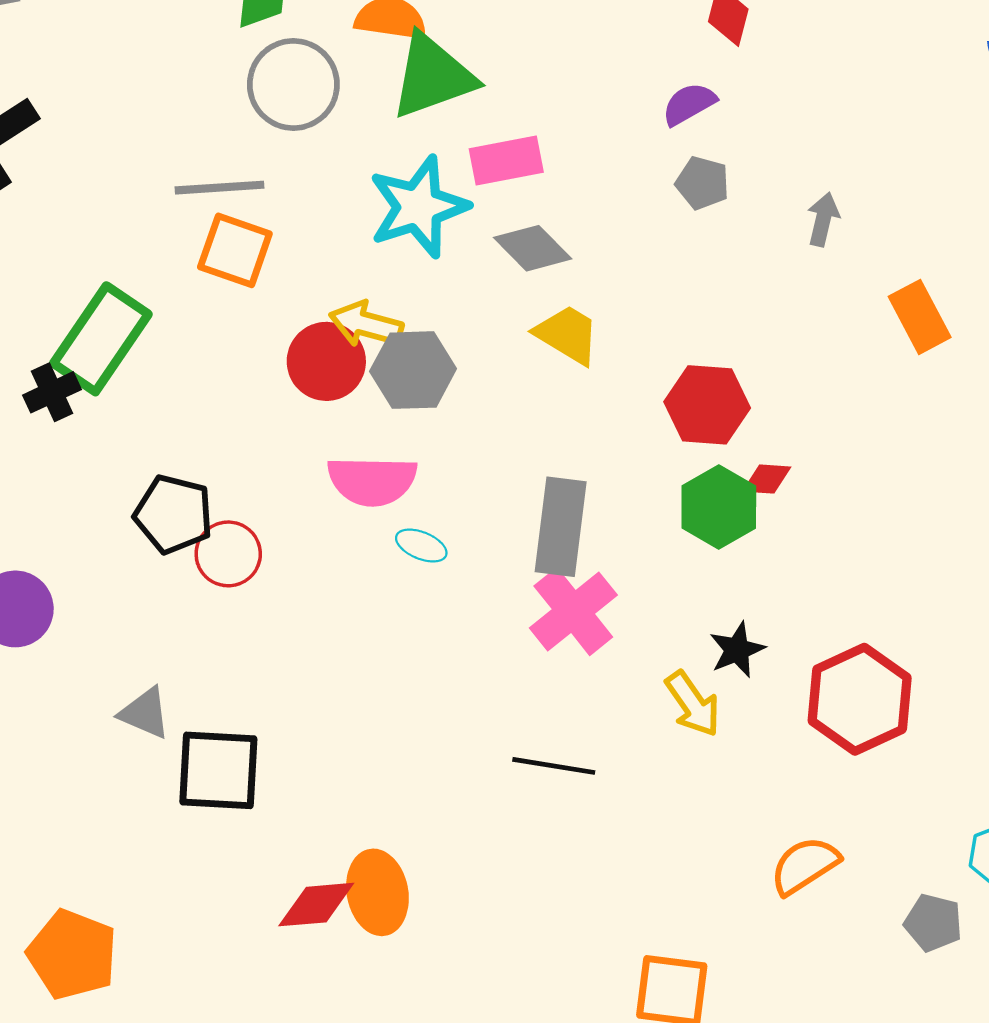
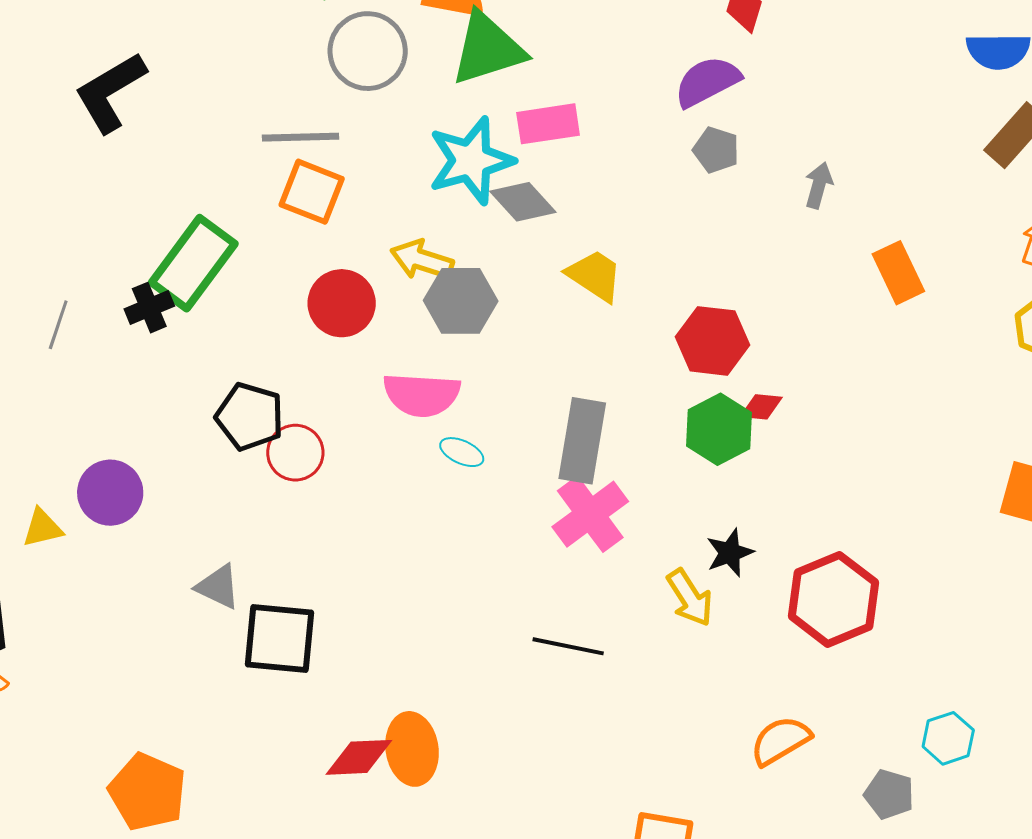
purple semicircle: (689, 104) -> (707, 82), size x1.4
gray diamond: (533, 248) -> (523, 202), moved
red circle: (326, 361) -> (342, 303), moved

